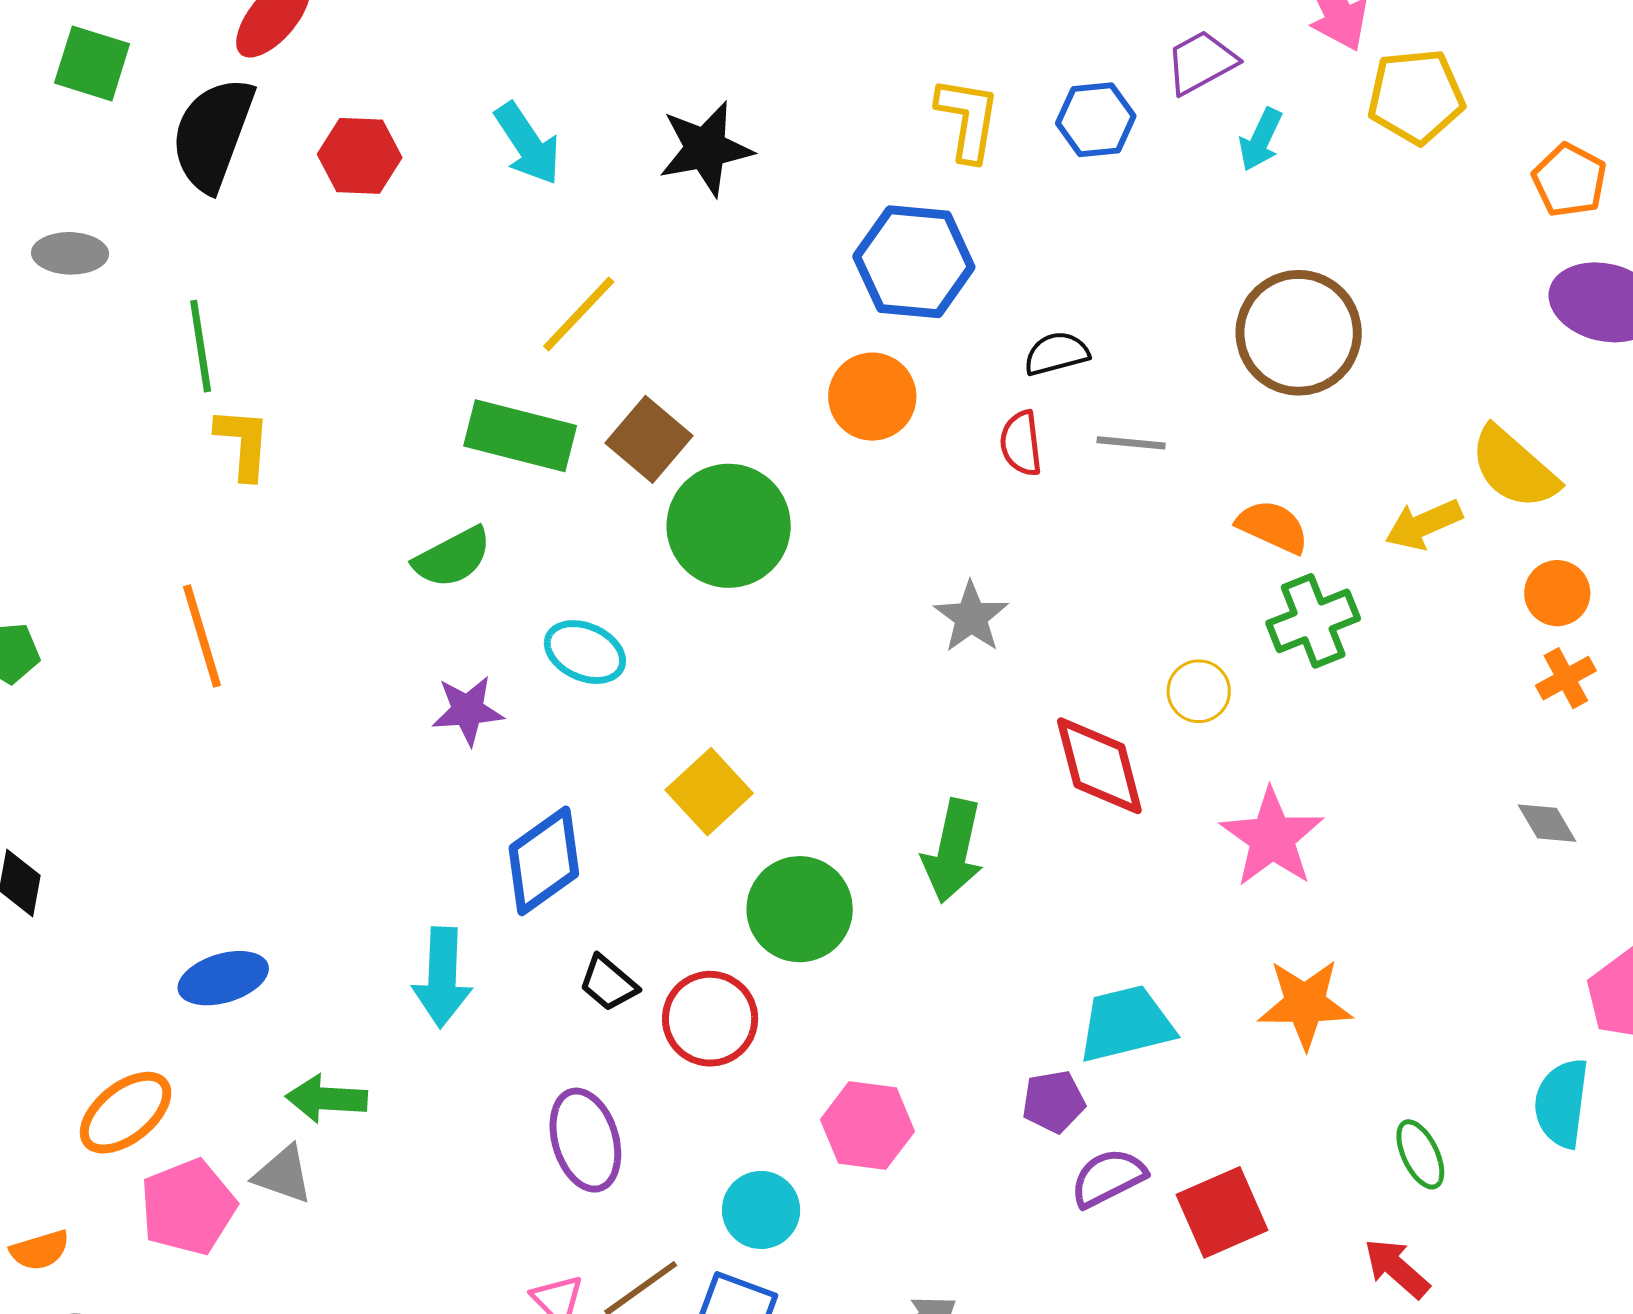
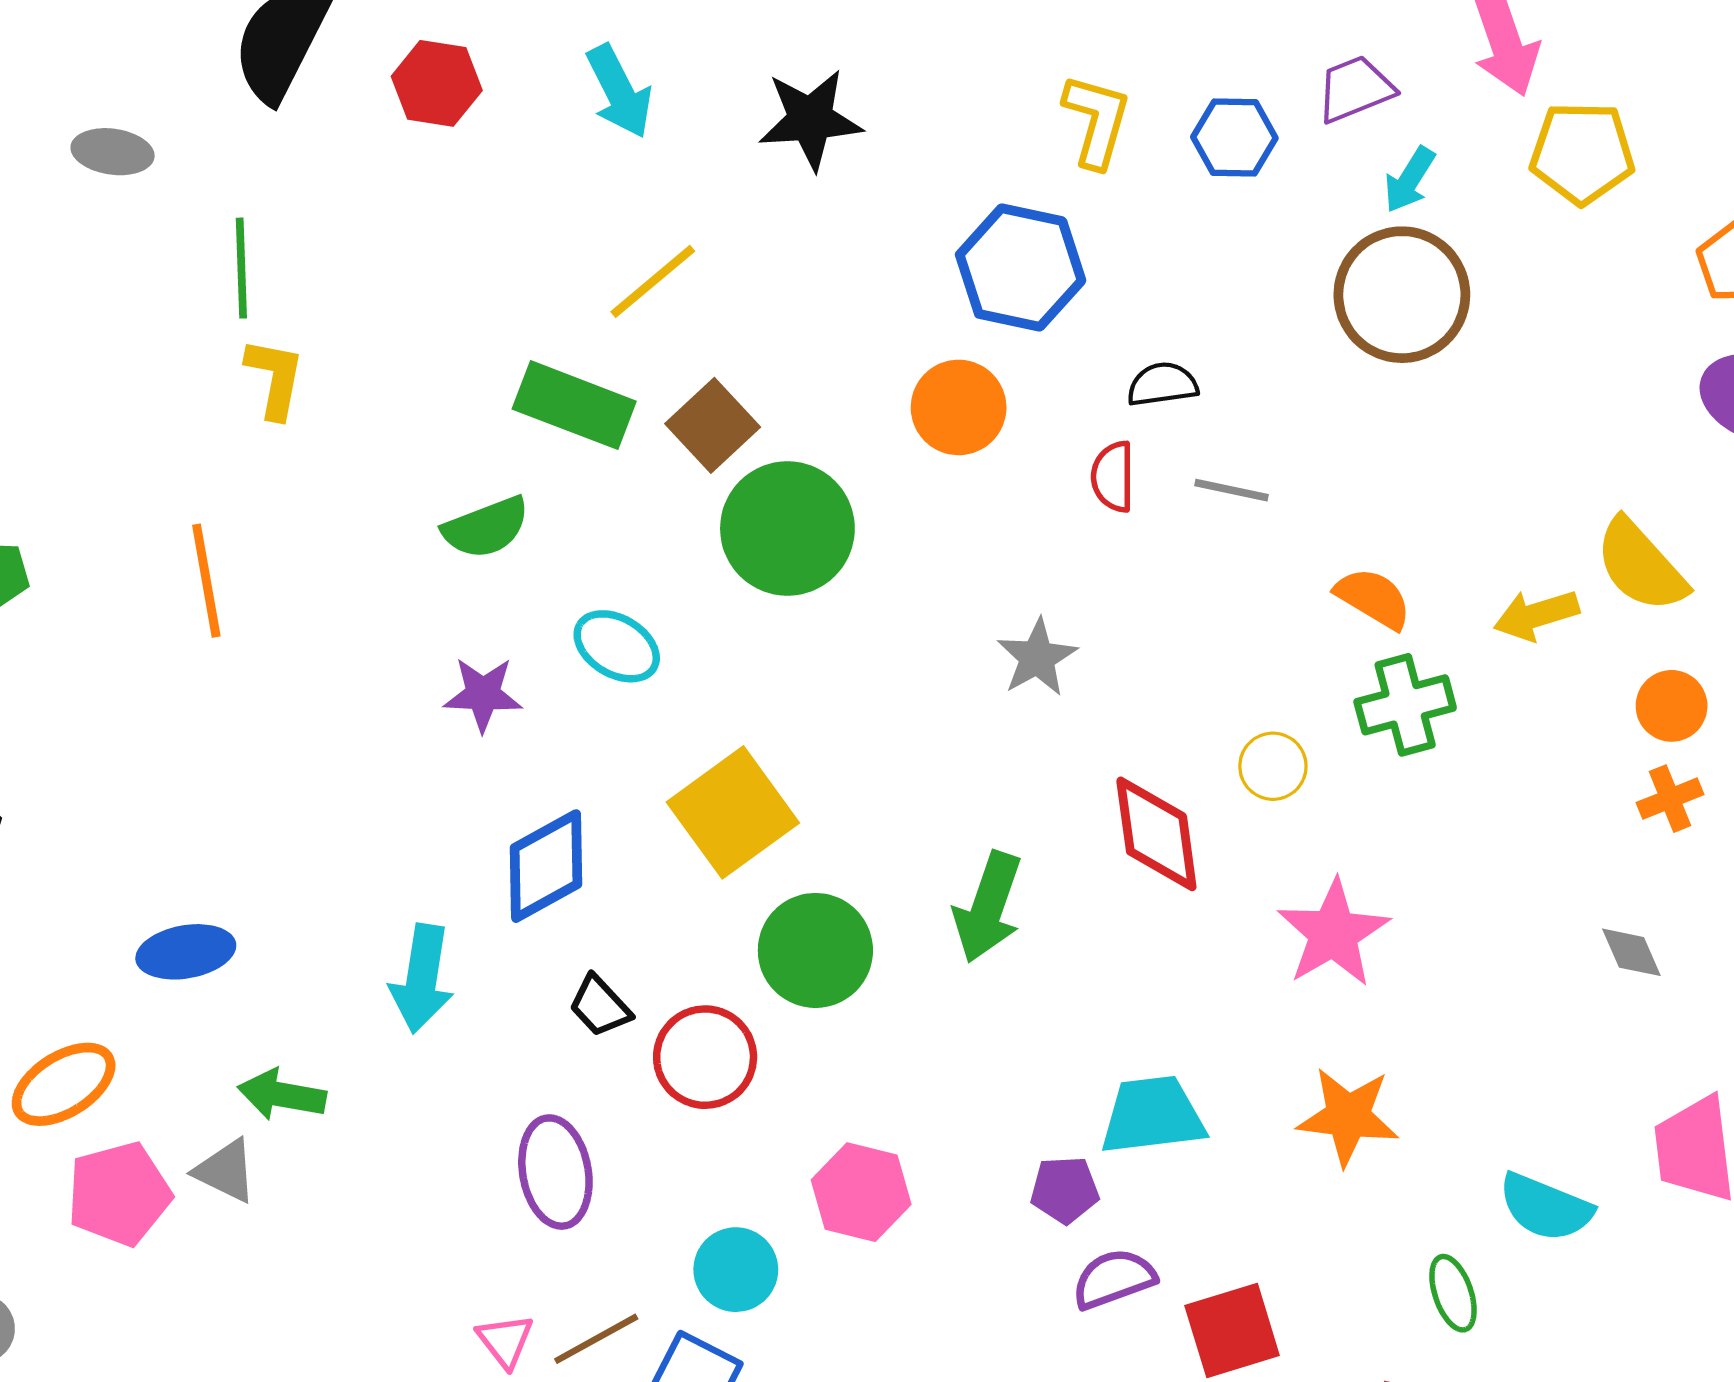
brown circle: (1299, 333) -> (1402, 295), moved
yellow square: (709, 792) -> (733, 812), size x1.4
cyan semicircle: (1562, 1103) -> (1546, 1207), moved, turned -82

